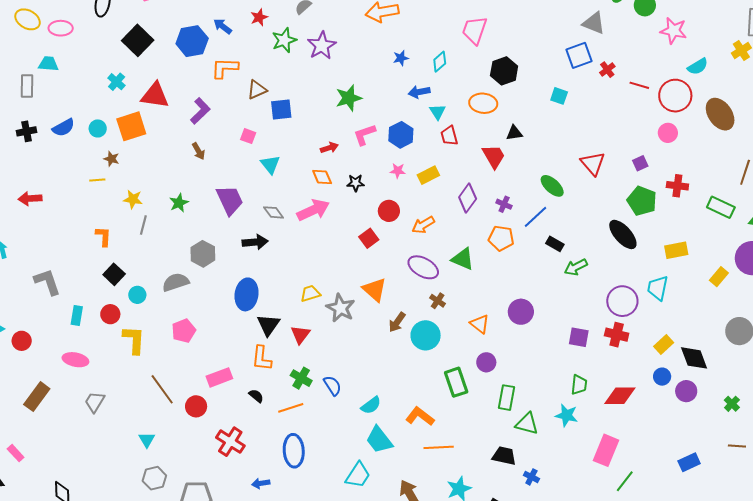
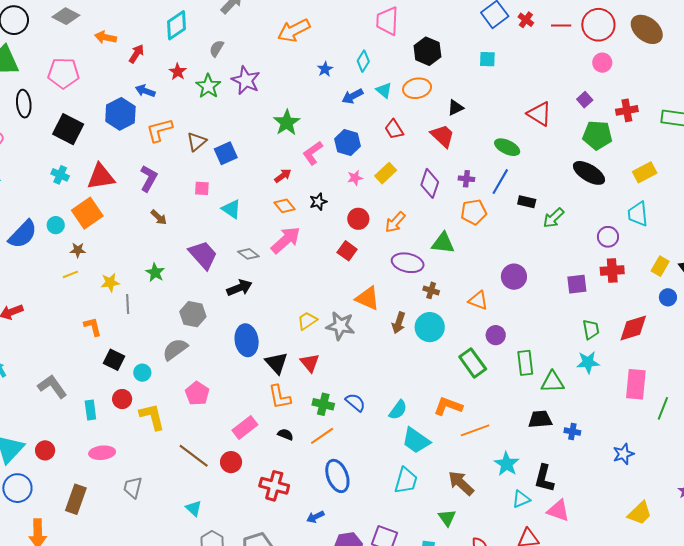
cyan triangle: (438, 112) -> (384, 90), moved
blue semicircle: (63, 128) -> (23, 234), size x1.4
purple circle: (622, 301) -> (608, 237), size x0.7

